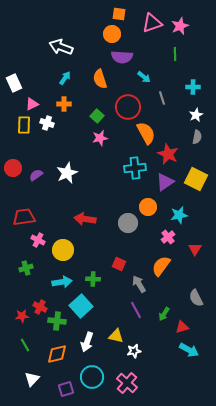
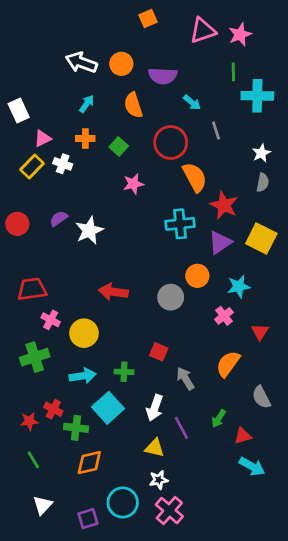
orange square: (119, 14) -> (148, 18), moved, turned -32
orange circle: (112, 34) -> (121, 64), moved
cyan cross: (193, 87) -> (257, 96), moved, size x1.6
green square: (97, 116) -> (119, 146), moved
yellow rectangle: (24, 125) -> (32, 166), turned 42
purple semicircle: (36, 175) -> (59, 218), moved
orange semicircle: (161, 266) -> (228, 364), moved
green cross: (26, 268) -> (35, 357), size x1.5
purple line: (136, 310) -> (181, 428), moved
white arrow: (87, 342) -> (155, 408), moved
white star: (134, 351) -> (159, 480), moved
orange diamond: (57, 354) -> (89, 463), moved

